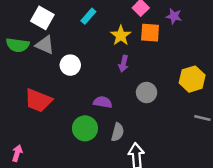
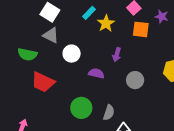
yellow star: (121, 35) -> (106, 23), moved
green semicircle: (18, 45) -> (27, 54), moved
purple semicircle: (103, 102) -> (96, 73), moved

